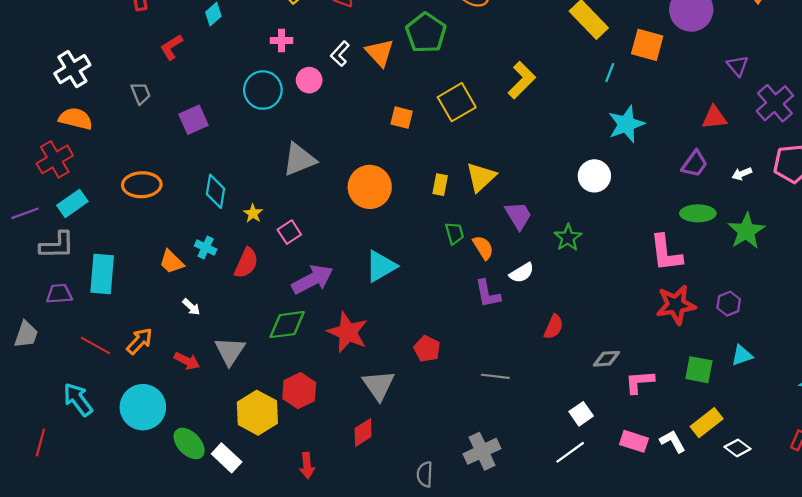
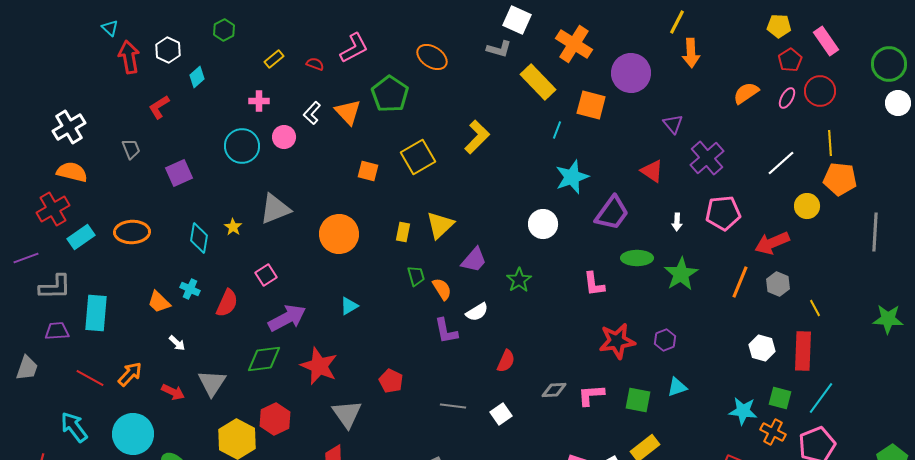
red triangle: (714, 118) -> (652, 171), turned 40
purple trapezoid: (695, 164) -> (612, 213), moved, size x1.4
white arrow: (742, 174) -> (677, 222), turned -66
cyan rectangle: (72, 203) -> (81, 237), moved
yellow star: (253, 213) -> (233, 227), moved
purple trapezoid: (518, 216) -> (474, 260), turned 72
pink L-shape: (666, 253) -> (594, 284), moved, size x0.7
cyan triangle: (381, 266) -> (349, 306), size x0.6
pink L-shape: (639, 382) -> (591, 395), moved
white square: (581, 414) -> (501, 414), moved

